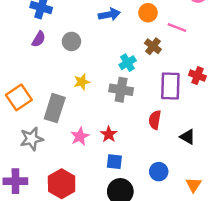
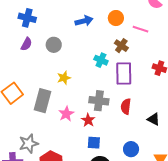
cyan cross: (128, 63) -> (101, 60), turned -32
purple rectangle: (170, 86) -> (124, 73), moved
gray cross: (121, 90) -> (99, 101), moved
pink star: (80, 136) -> (66, 114), moved
gray star: (32, 139) -> (29, 144), moved

